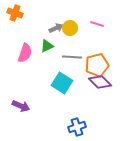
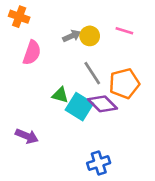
green triangle: (47, 46) -> (60, 95), moved, turned 40
pink semicircle: (25, 53) -> (32, 53), moved
gray line: (72, 57) -> (92, 73), turned 54
purple diamond: (100, 82) -> (103, 104), moved

